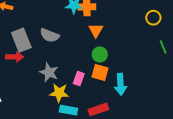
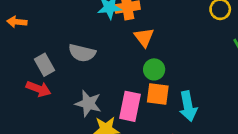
gray rectangle: (21, 40) -> (44, 65), size x0.7
red arrow: (15, 57) -> (38, 89), turned 30
pink rectangle: (79, 79) -> (130, 106), size x1.5

